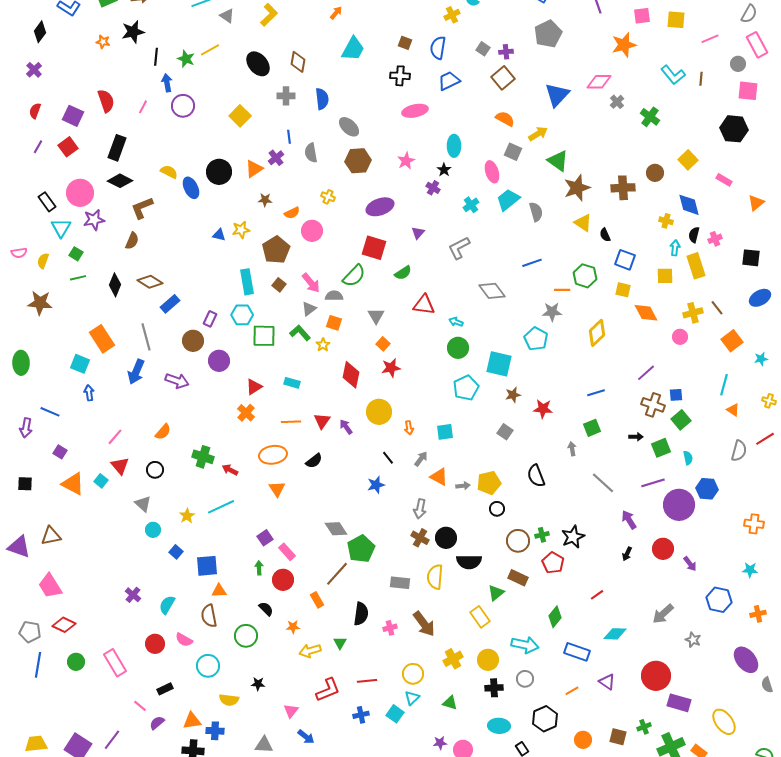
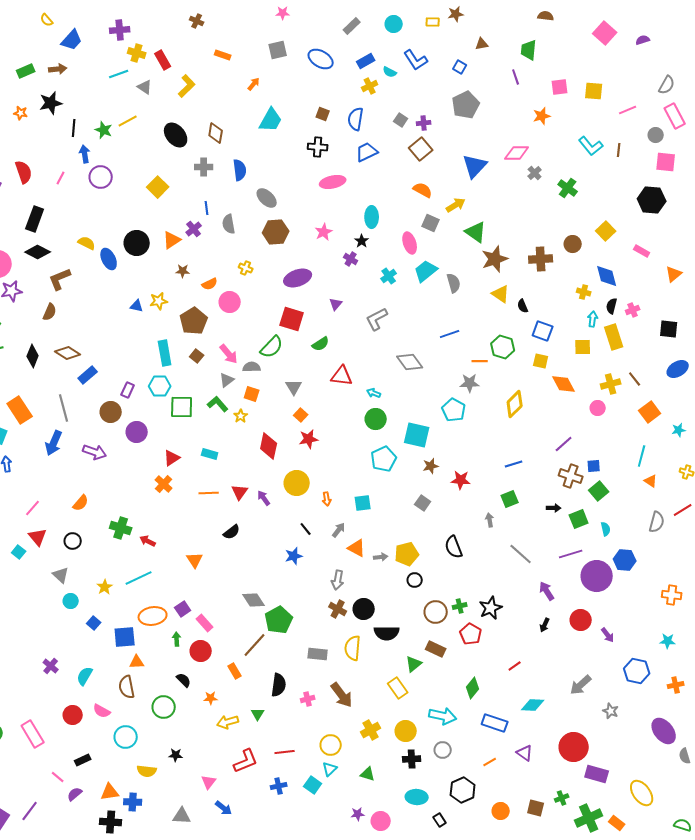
orange star: (624, 45) -> (542, 116), size x0.7
orange ellipse: (273, 455) -> (153, 616), moved

